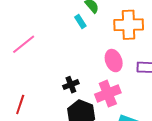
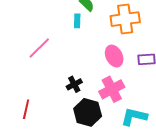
cyan rectangle: (80, 22) -> (77, 21), turned 40
pink line: (24, 44) -> (39, 48), moved

